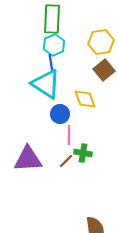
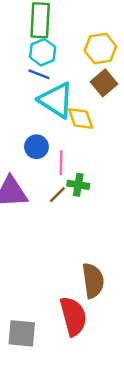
blue line: (51, 63) -> (39, 74), turned -60
cyan triangle: (46, 84) -> (56, 100), moved
blue circle: (60, 114) -> (36, 147), moved

